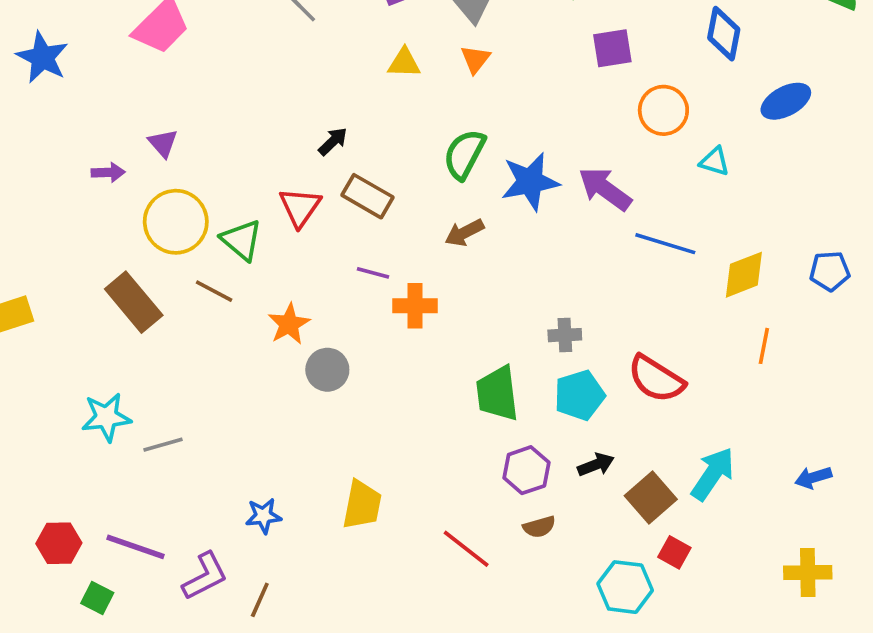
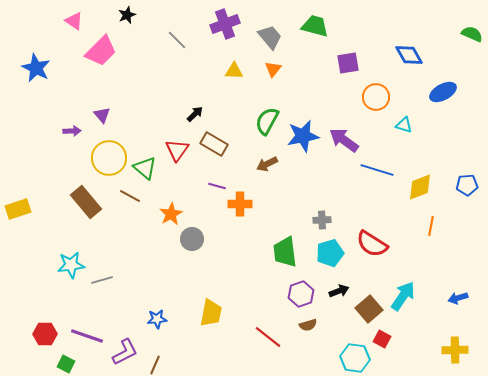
blue diamond: (724, 34) -> (409, 55), turned -40

